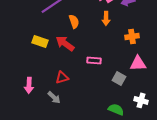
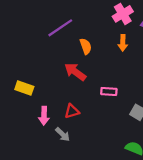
yellow rectangle: (40, 41) -> (24, 88), moved
pink arrow: (29, 85) -> (44, 116), moved

